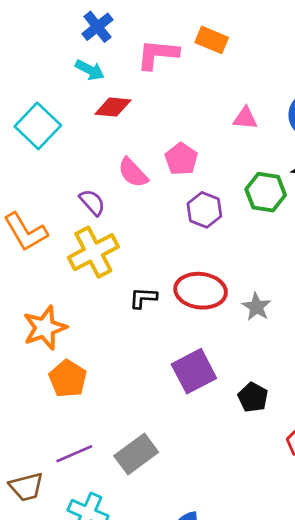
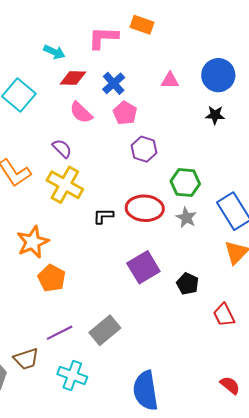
blue cross: (97, 27) -> (114, 83), moved
pink semicircle: (133, 173) -> (81, 113), moved
green hexagon: (266, 192) -> (185, 182), moved
yellow cross: (93, 252) -> (65, 185), turned -30

